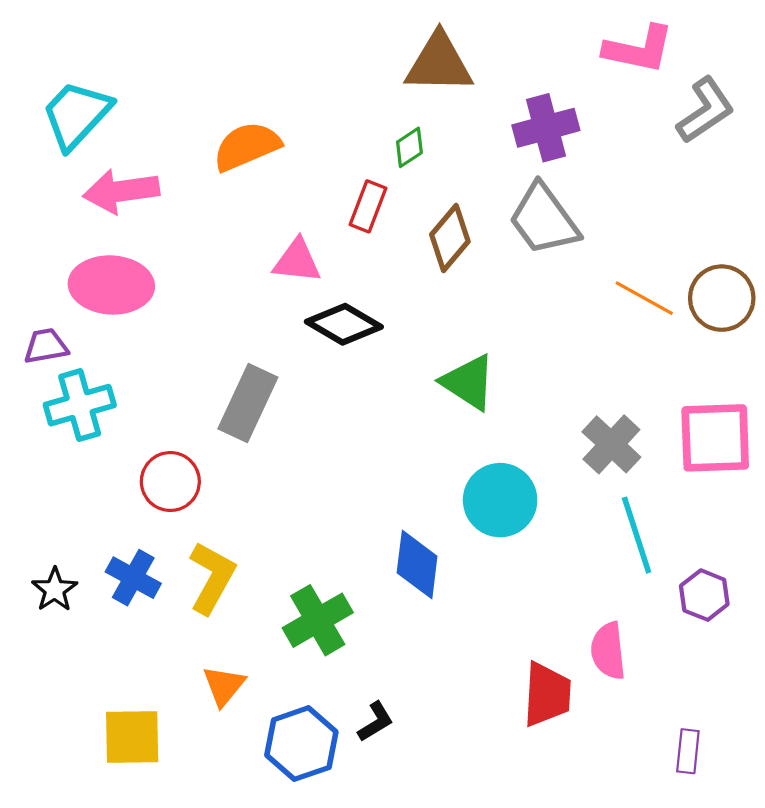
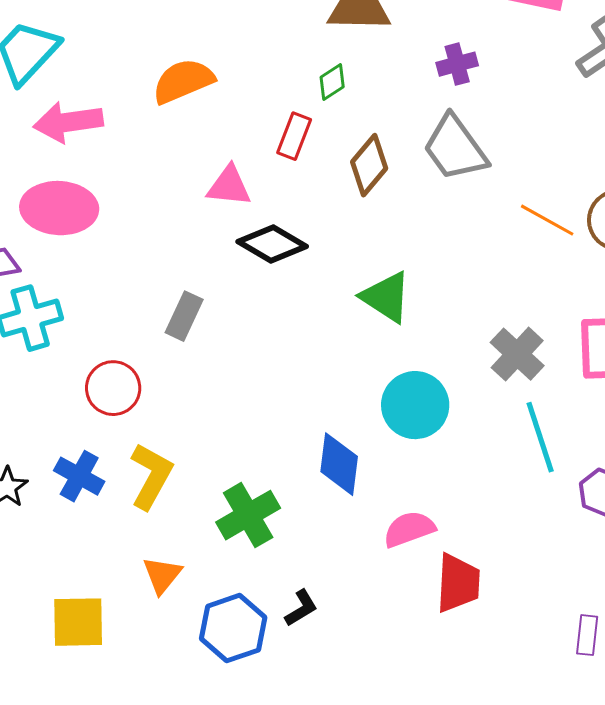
purple cross: (546, 128) -> (457, 64), size x0.7
gray rectangle: (248, 403) -> (184, 316), size x0.7
pink semicircle: (608, 651) -> (409, 529), moved, turned 76

